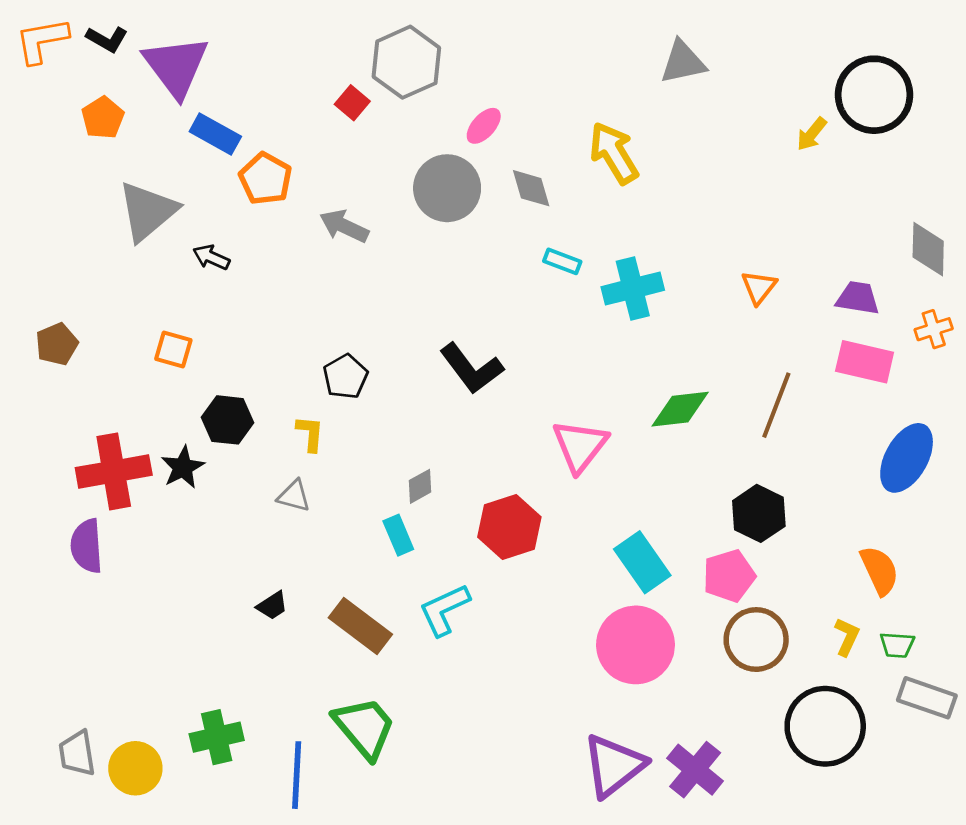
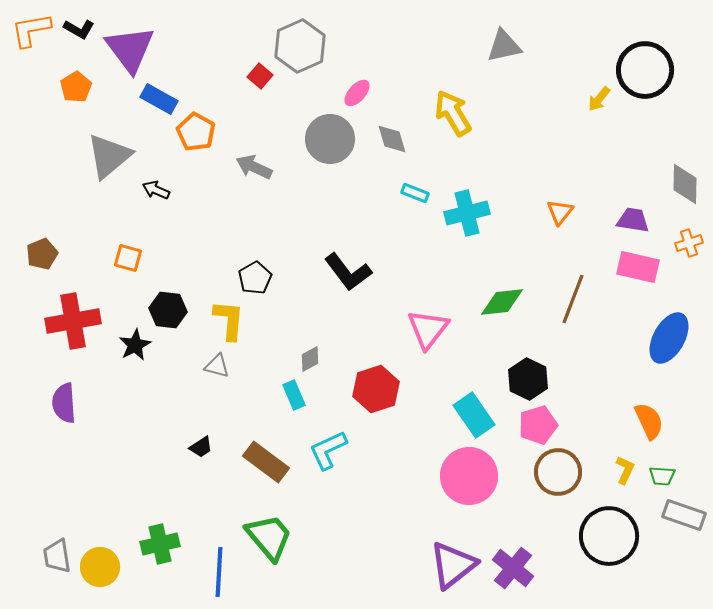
yellow L-shape: (310, 434) -> (229, 320), size x1.5
red cross: (114, 471) -> (73, 321), moved
black hexagon: (759, 513) -> (528, 379), moved

